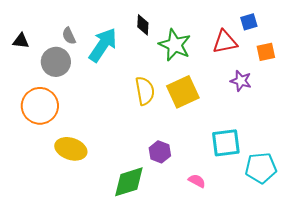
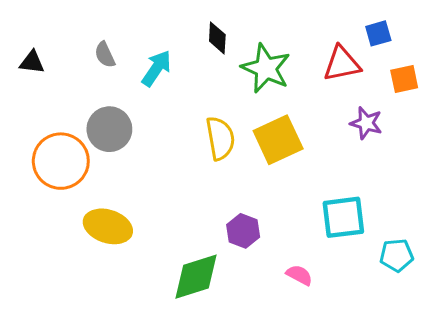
cyan arrow: (103, 45) -> (157, 68), size x0.7
gray circle: (56, 62) -> (109, 129), moved
cyan pentagon: (261, 168) -> (397, 255), size x0.7

